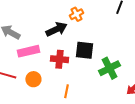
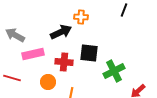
orange cross: (76, 14) -> (81, 17), turned 32
orange circle: (33, 79) -> (48, 82), moved

